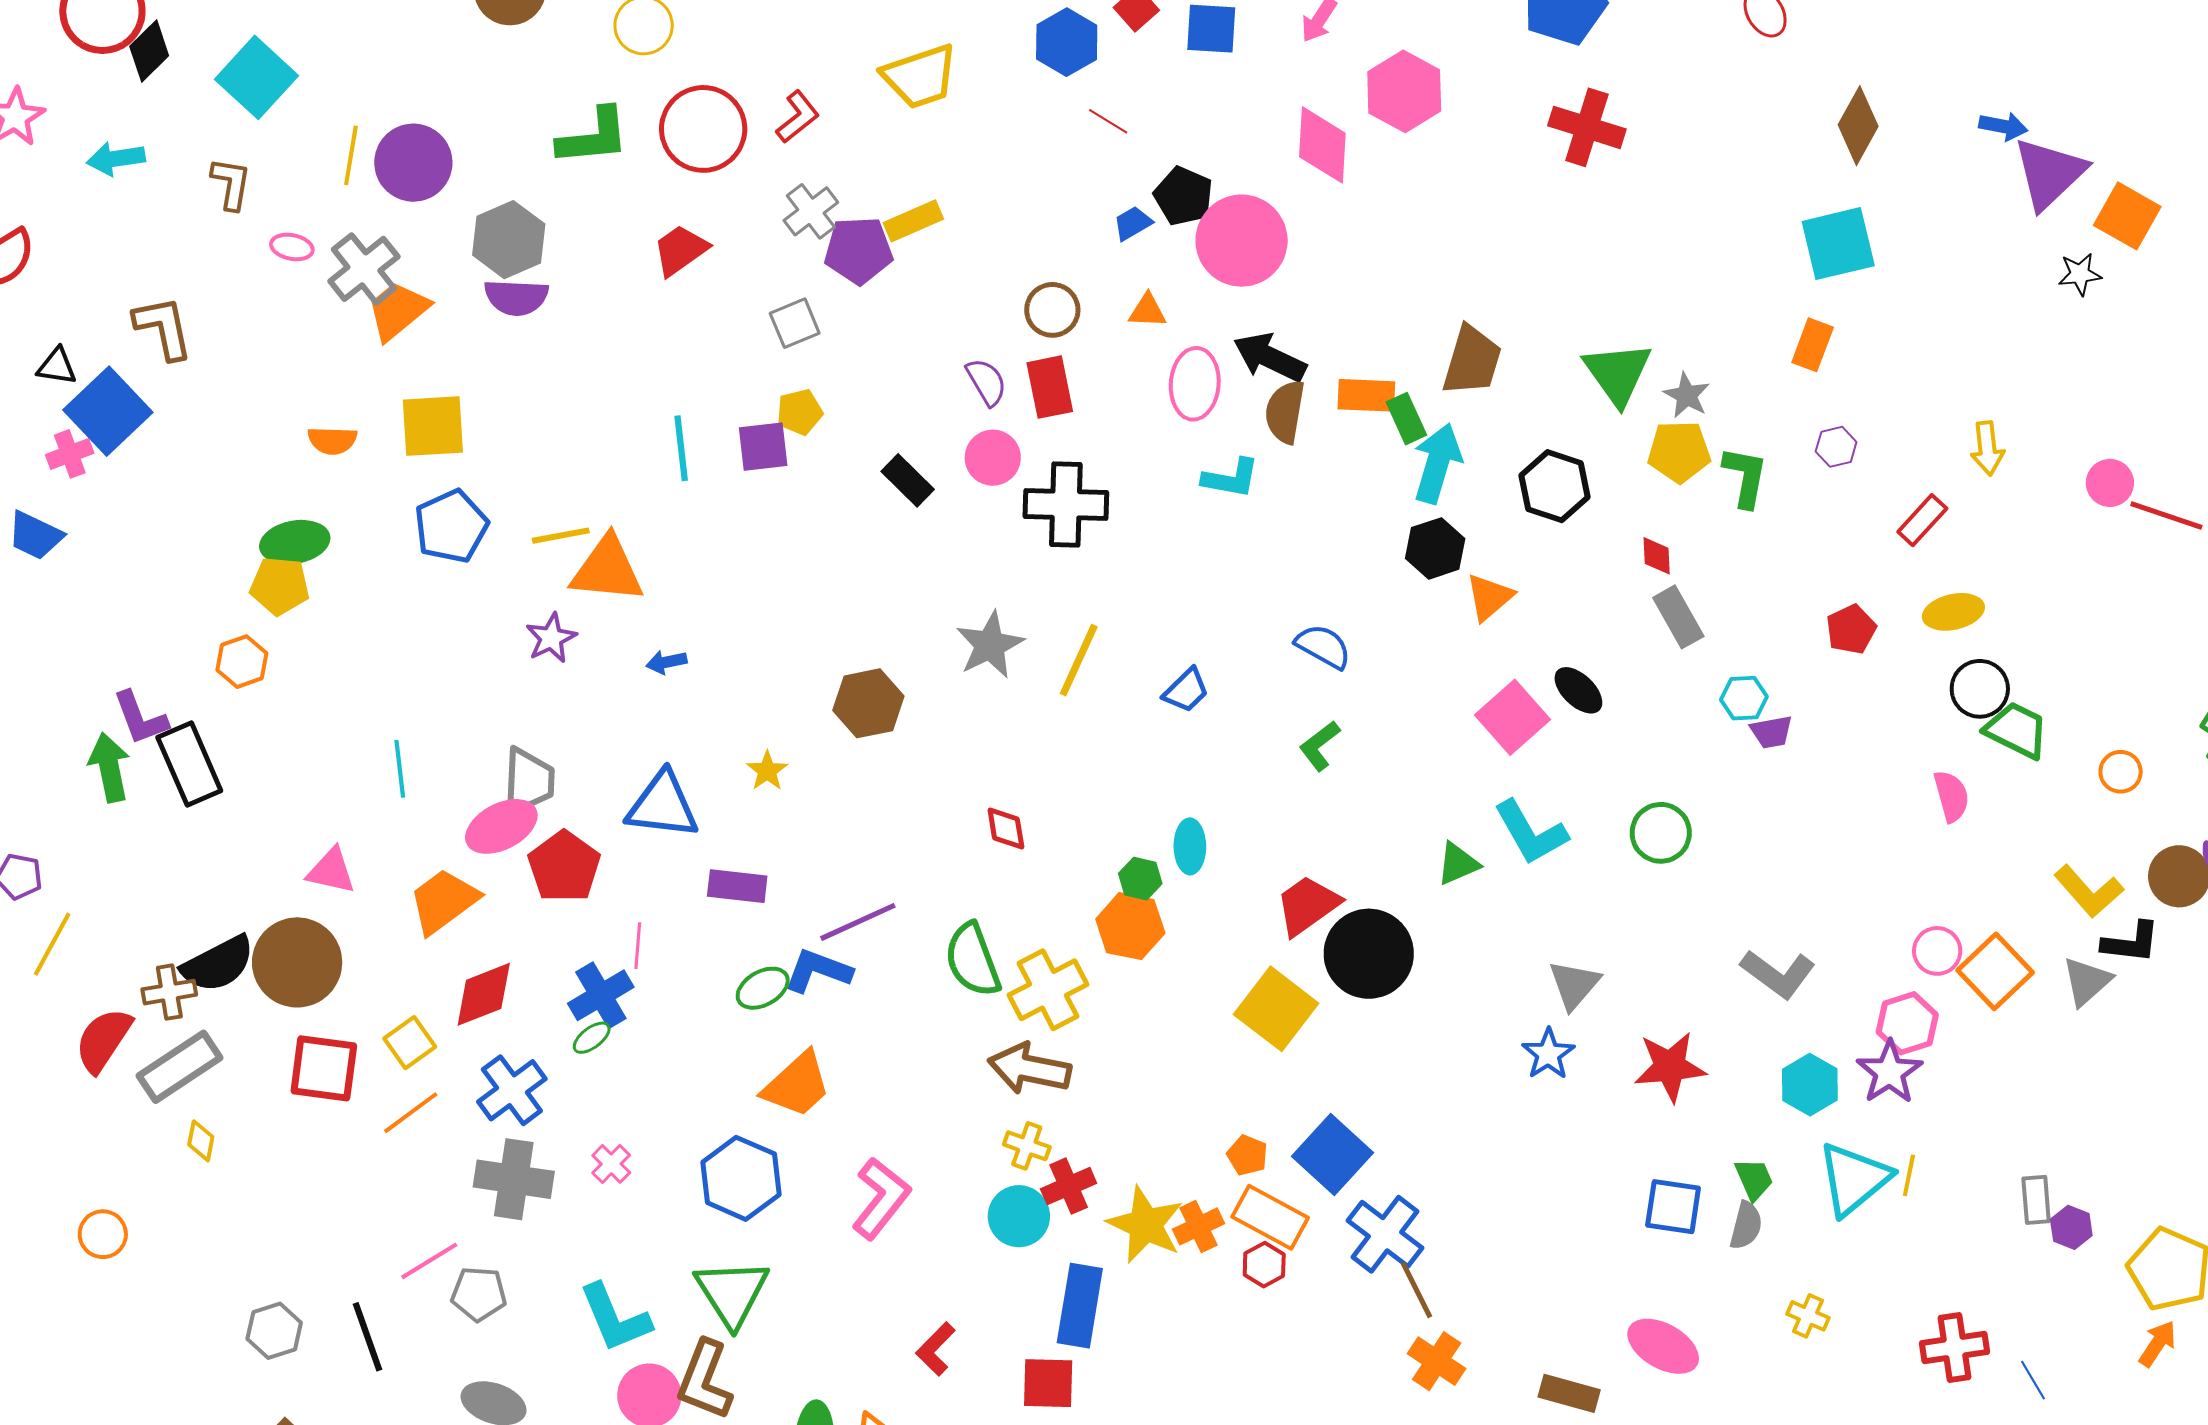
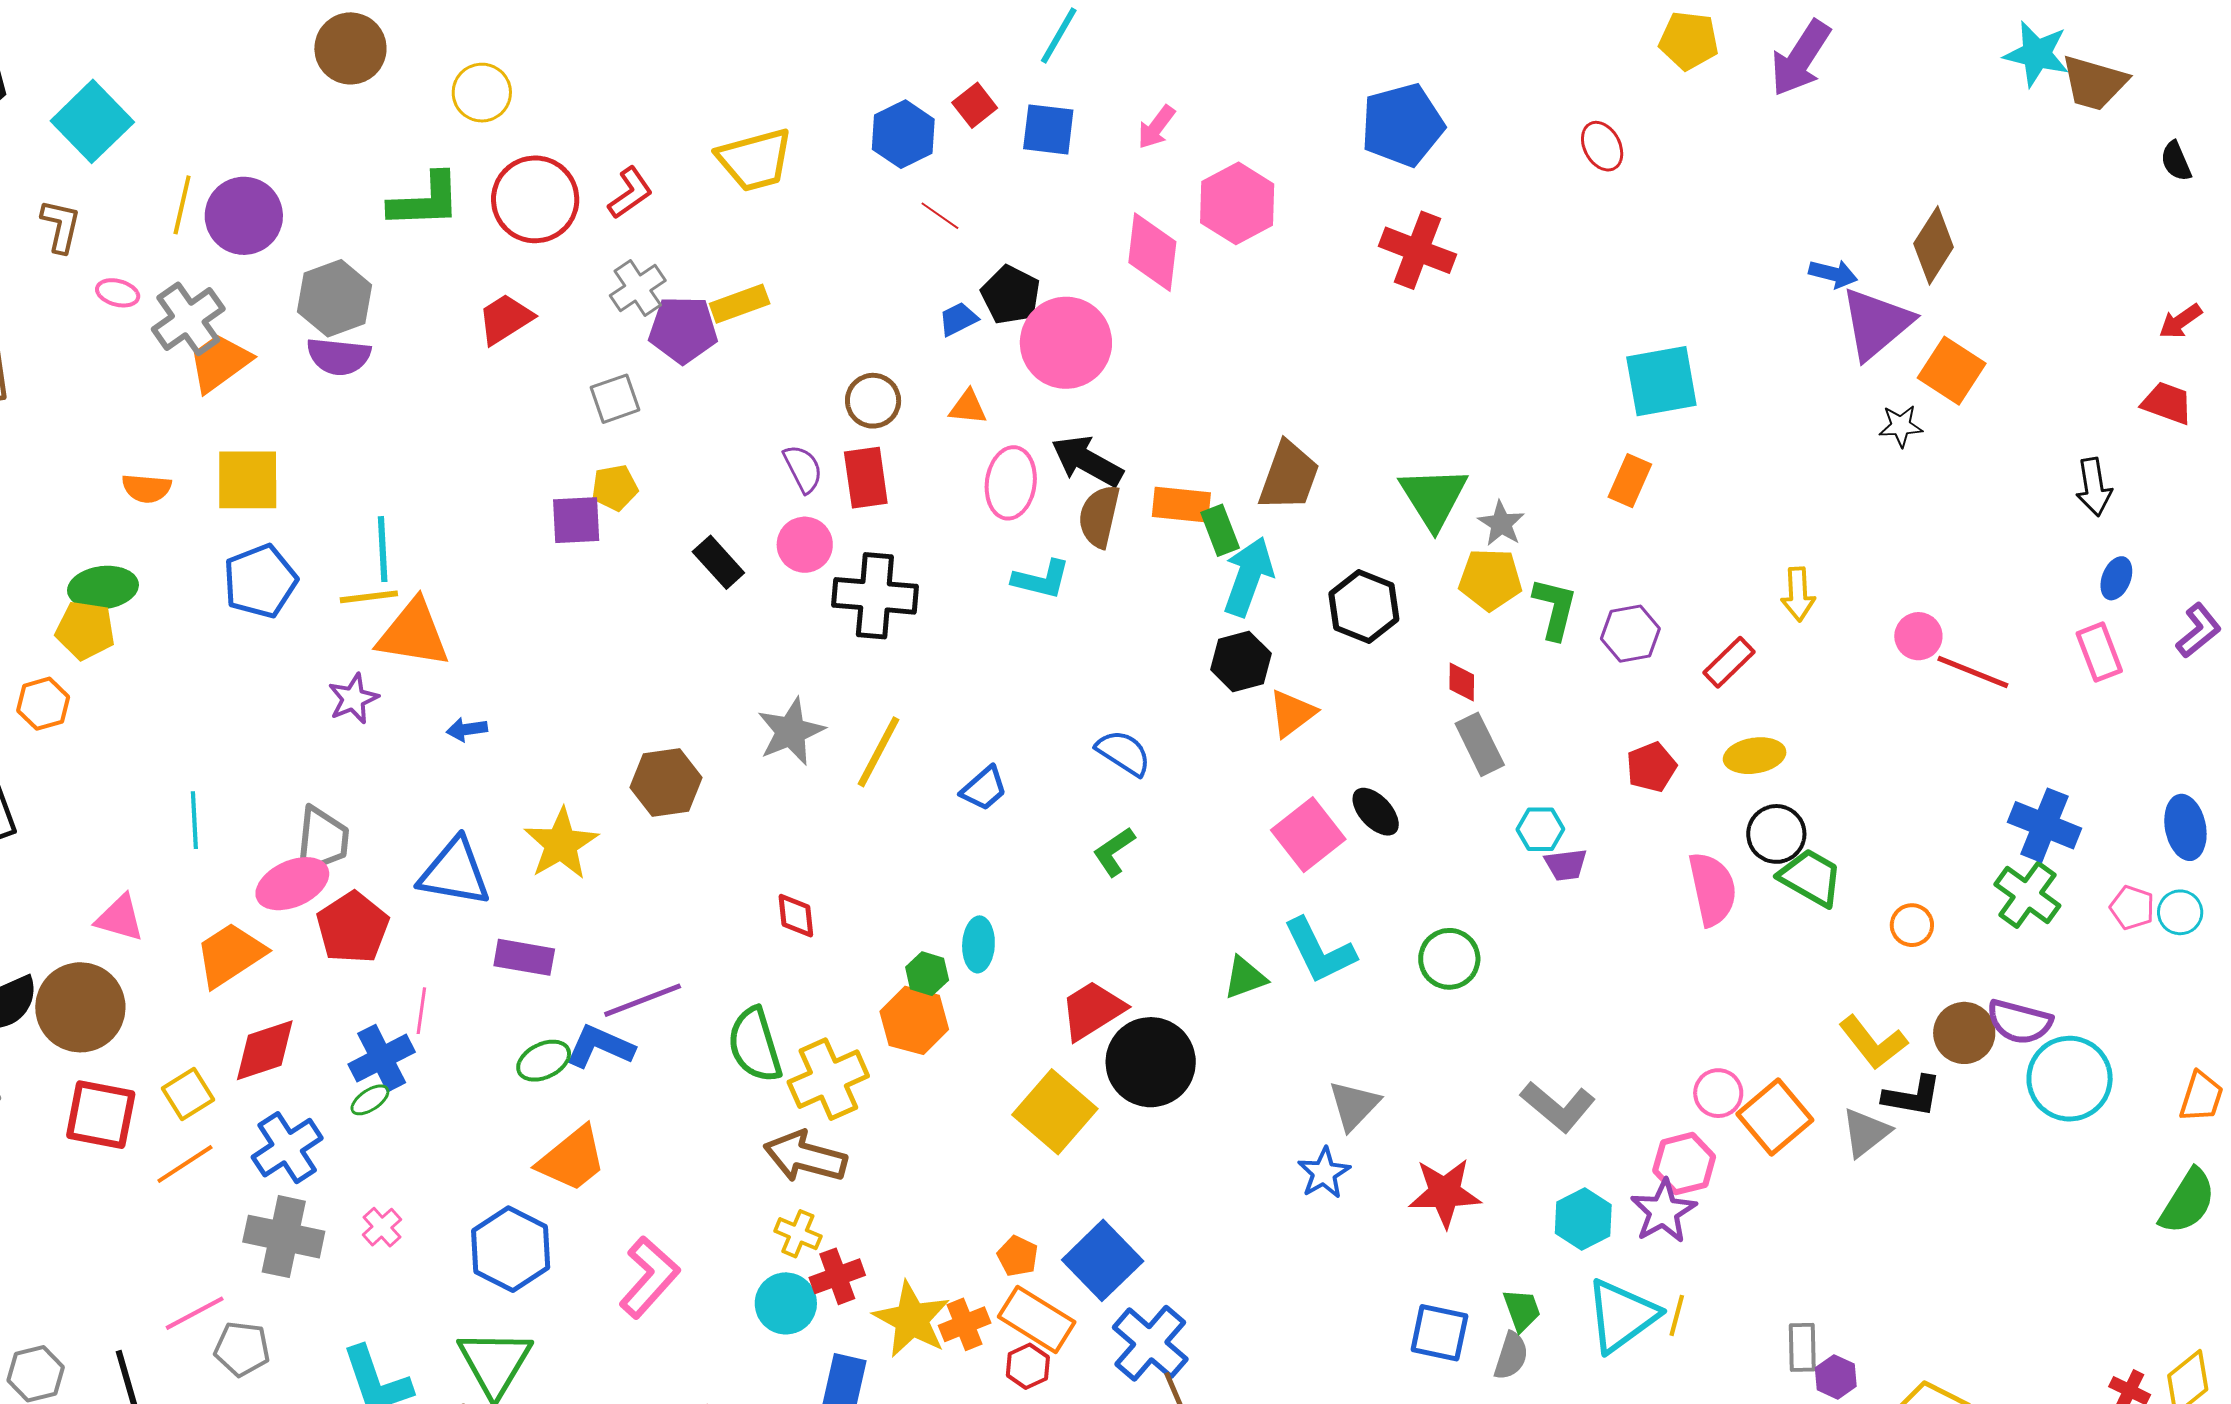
brown diamond: (1858, 126) -> (1934, 245), moved
purple hexagon: (1836, 447) -> (1630, 634), moved, size x1.4
cyan line: (681, 448) -> (383, 549), moved
yellow star: (767, 771) -> (561, 844), size x1.8
pink semicircle: (1951, 796) -> (1712, 889), moved, size x1.4

